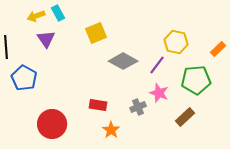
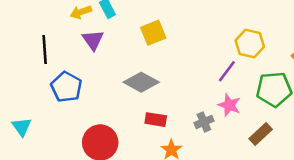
gray diamond: (123, 61) -> (141, 82), moved

